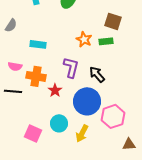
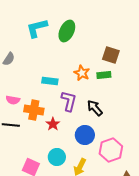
cyan rectangle: (38, 44) -> (50, 81), moved
blue circle: (87, 101) -> (85, 135), size x0.7

